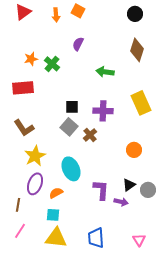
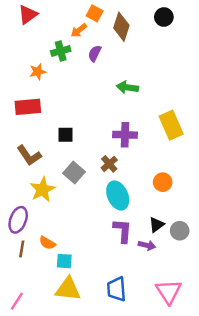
orange arrow: (56, 15) -> (79, 30), moved, turned 56
brown diamond: (137, 50) -> (121, 27), moved
green cross: (52, 64) -> (61, 51), moved, turned 35
black square: (72, 107) -> (65, 135), moved
gray square: (69, 127) -> (74, 172), moved
cyan ellipse: (71, 169) -> (118, 196), moved
purple ellipse: (35, 184) -> (18, 220), moved
orange semicircle: (56, 193) -> (47, 243), moved, turned -120
pink line: (20, 231) -> (17, 301), moved
pink triangle: (139, 240) -> (169, 291), size x1.6

